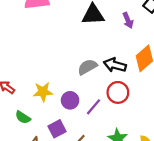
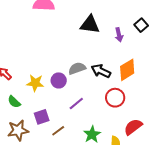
red circle: (118, 92) -> (115, 98), moved
purple circle: (70, 100) -> (59, 80), moved

